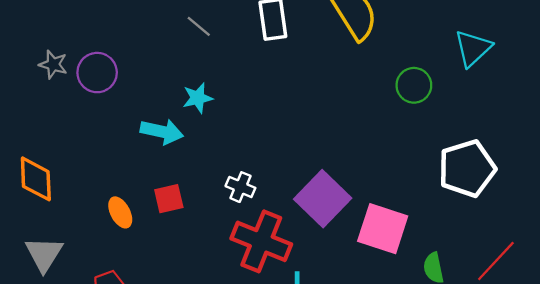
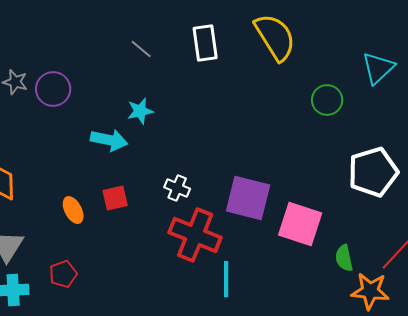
purple square: (323, 199) -> (248, 198), turned -30

